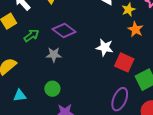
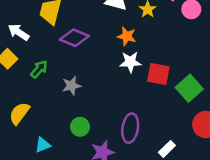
orange star: (135, 29) -> (127, 36), moved
purple diamond: (64, 31) -> (74, 38), moved
purple ellipse: (120, 99) -> (130, 128), moved

